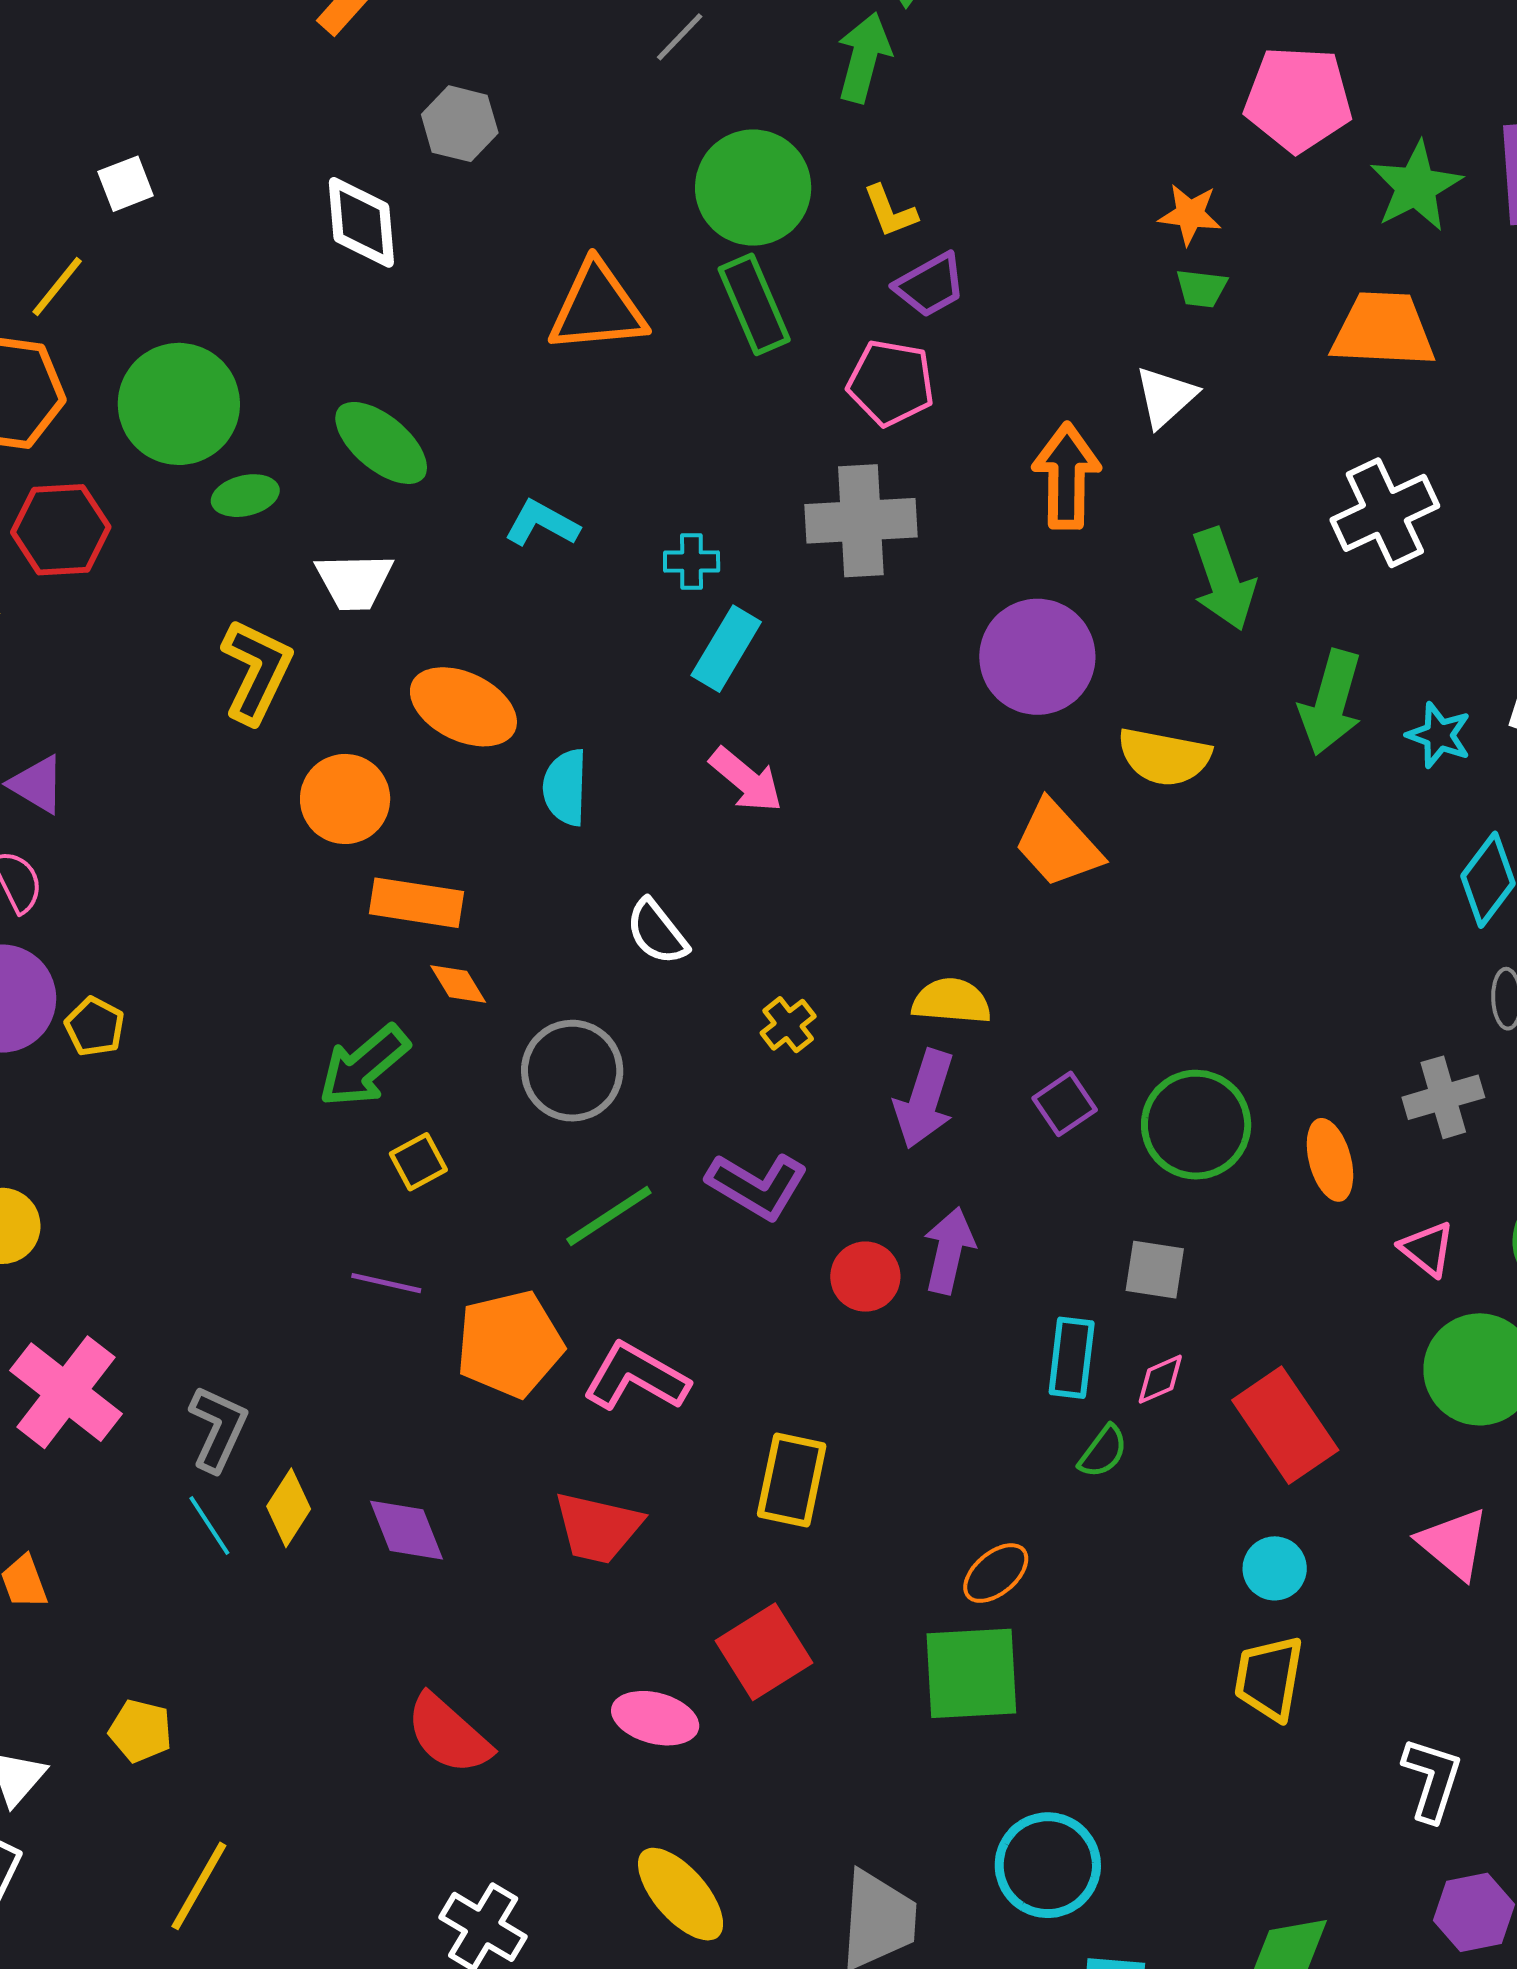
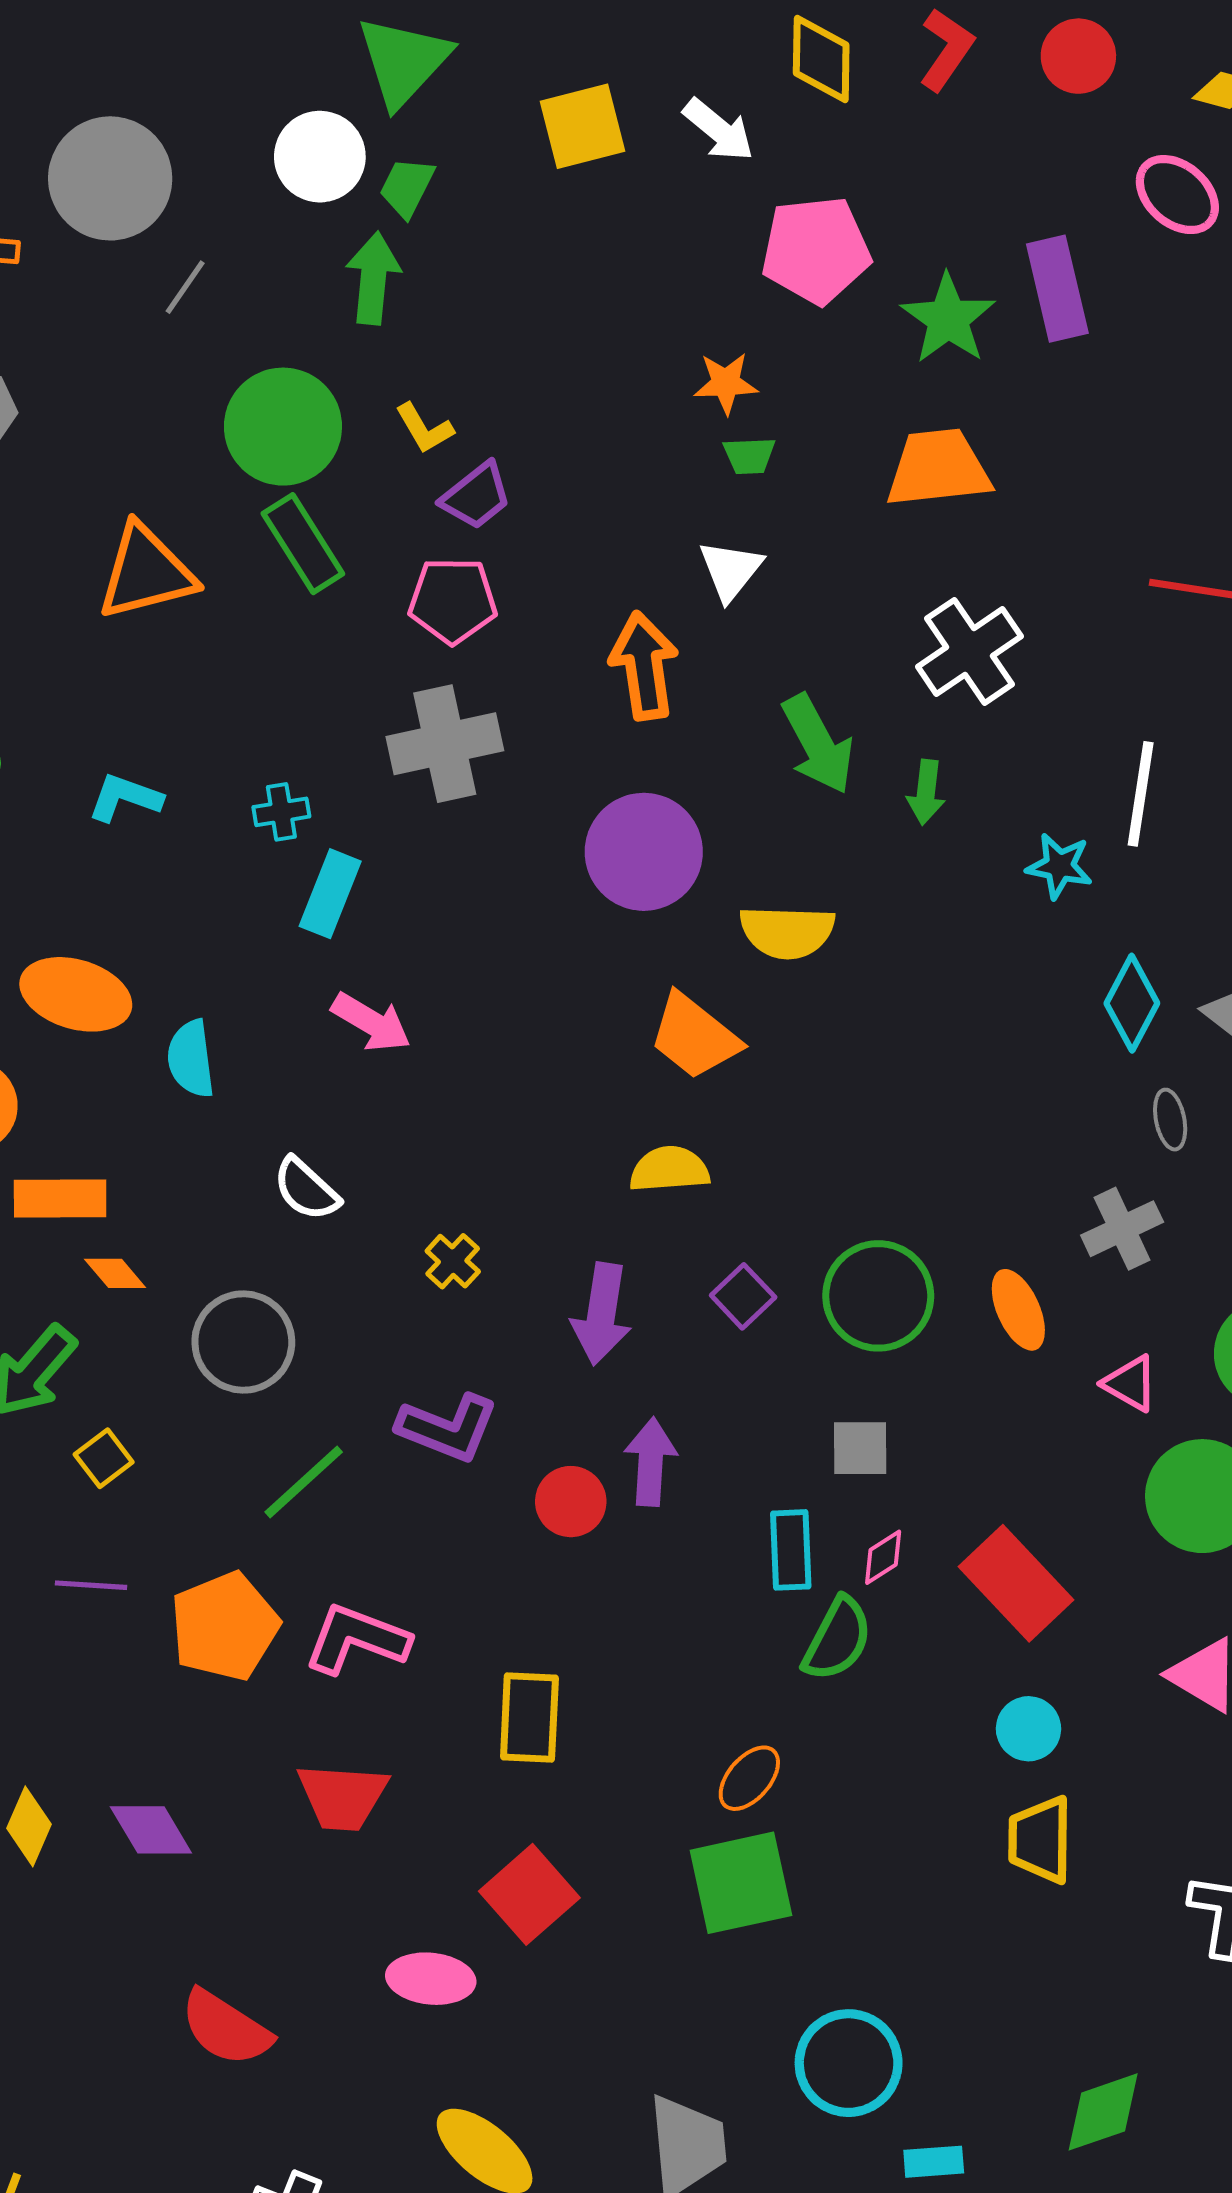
green arrow: (1331, 702) -> (926, 792), moved, size x0.6
yellow semicircle: (951, 1001) -> (669, 1169), moved
green semicircle: (1103, 1452) -> (837, 1639), size x1.5

